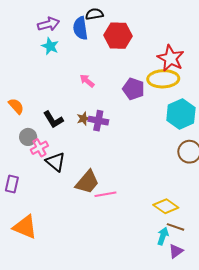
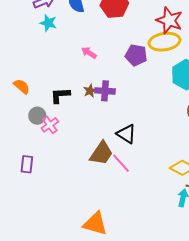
black L-shape: (53, 120) -> (60, 95), turned 125
black triangle: (56, 162) -> (126, 134), moved
pink line: (105, 194) -> (121, 163), turned 65
orange triangle: (25, 227) -> (95, 224), moved

